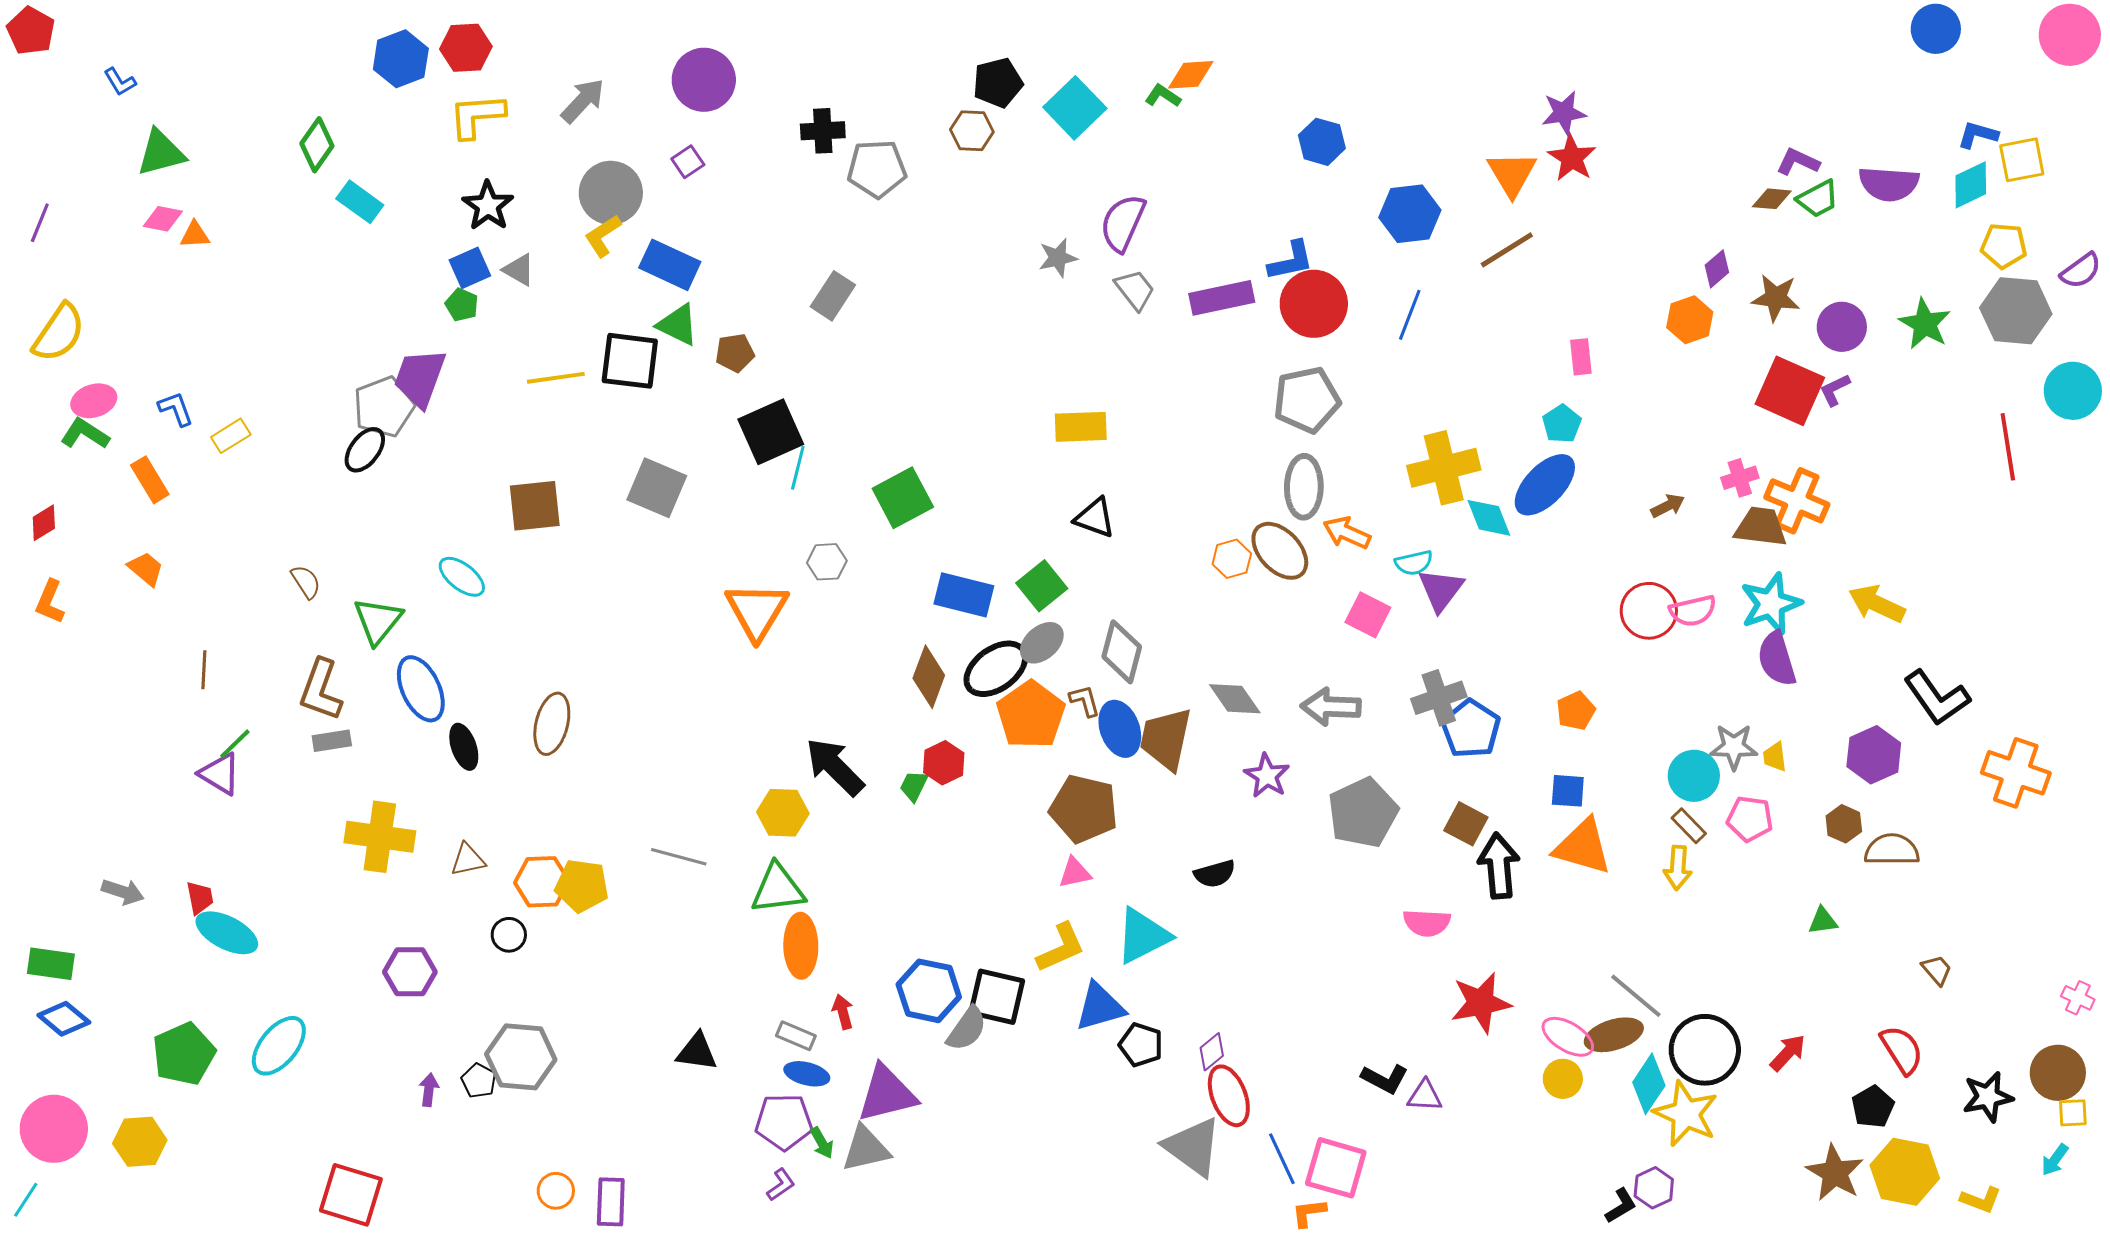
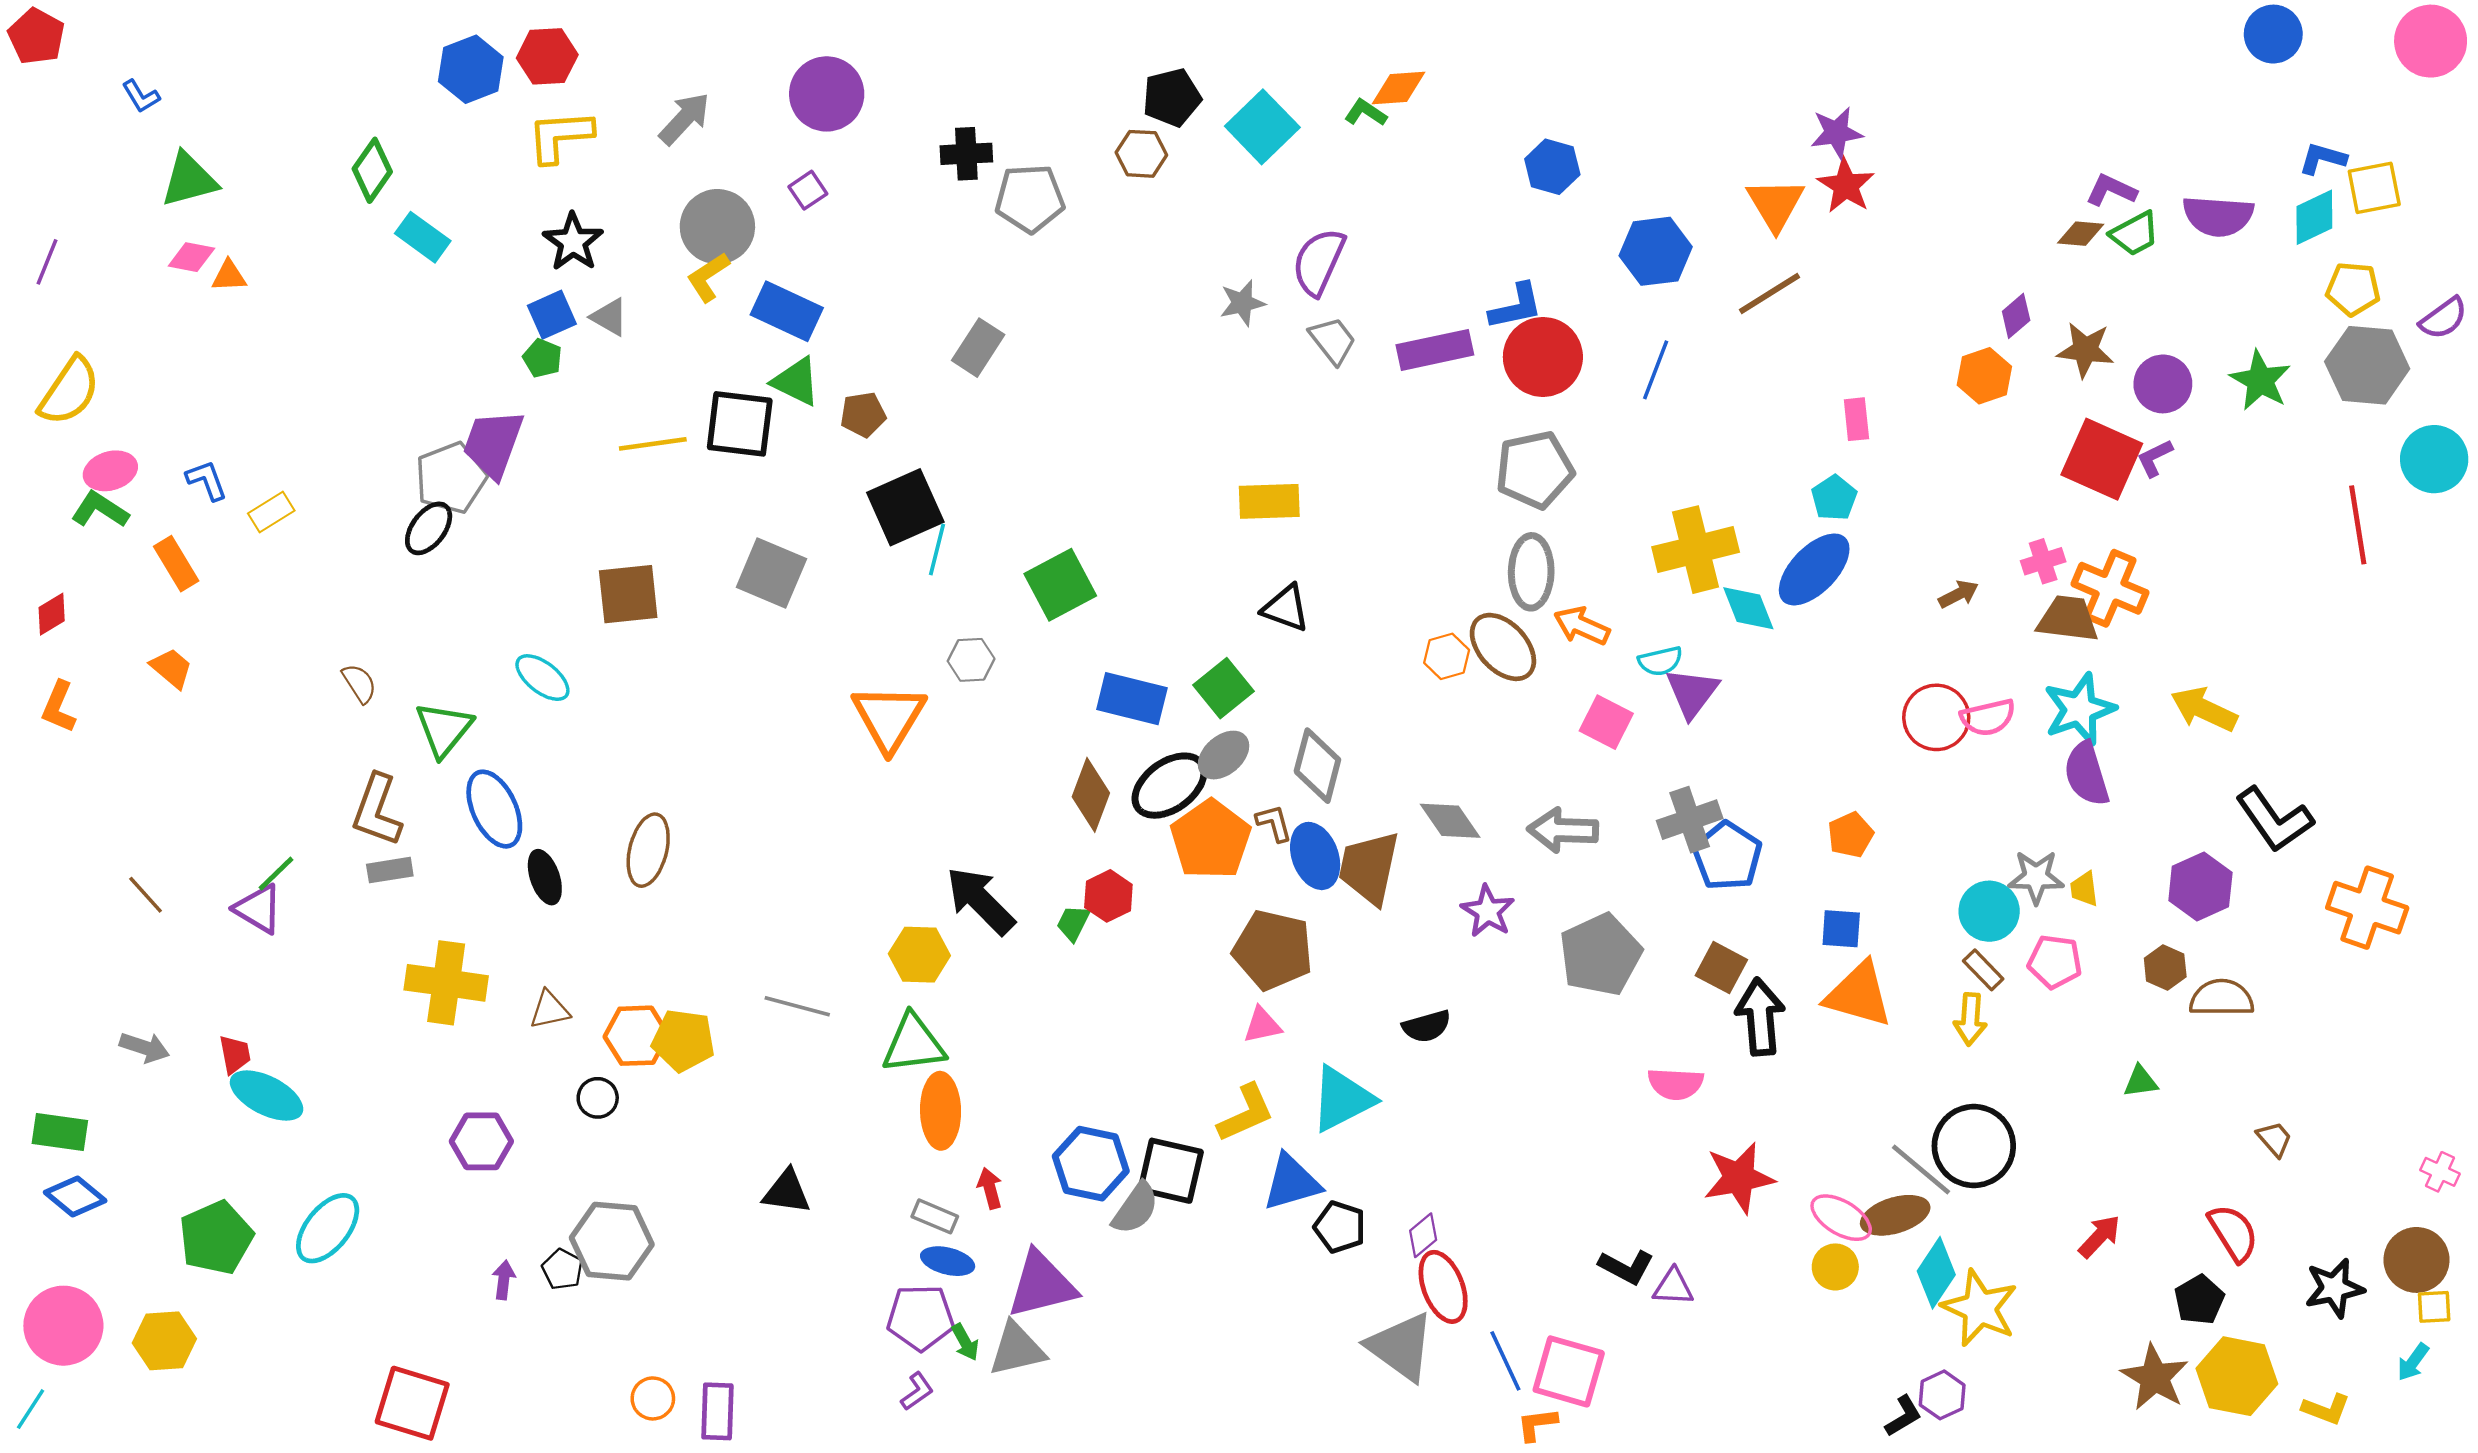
brown line: (204, 670) -> (146, 895), moved, turned -45
black circle: (1705, 1050) -> (1974, 1146), moved
black triangle: (697, 1052) -> (787, 1192), moved

